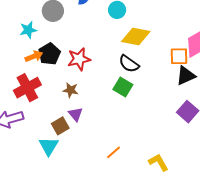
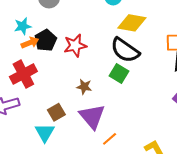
cyan star: (28, 30) -> (23, 26), moved
black semicircle: (129, 64) -> (125, 50), size x1.4
brown star: (71, 90) -> (84, 87), moved
purple triangle: (75, 114) -> (92, 116), moved, size x1.8

